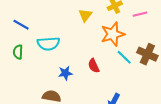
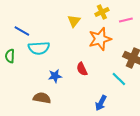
blue line: (21, 25) -> (22, 31), moved
cyan line: (124, 57) -> (119, 79), moved

